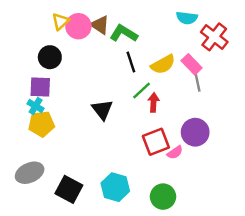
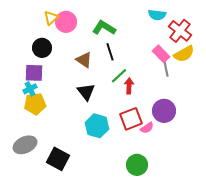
brown triangle: (100, 25) -> (84, 60), moved
yellow semicircle: (163, 64) -> (184, 54), moved
cyan cross: (36, 106) -> (30, 89), turned 32
cyan hexagon: (115, 187) -> (97, 126), moved

